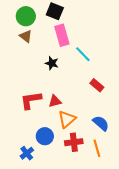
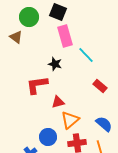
brown triangle: (26, 36) -> (16, 37), moved
red L-shape: (31, 100) -> (37, 85), moved

